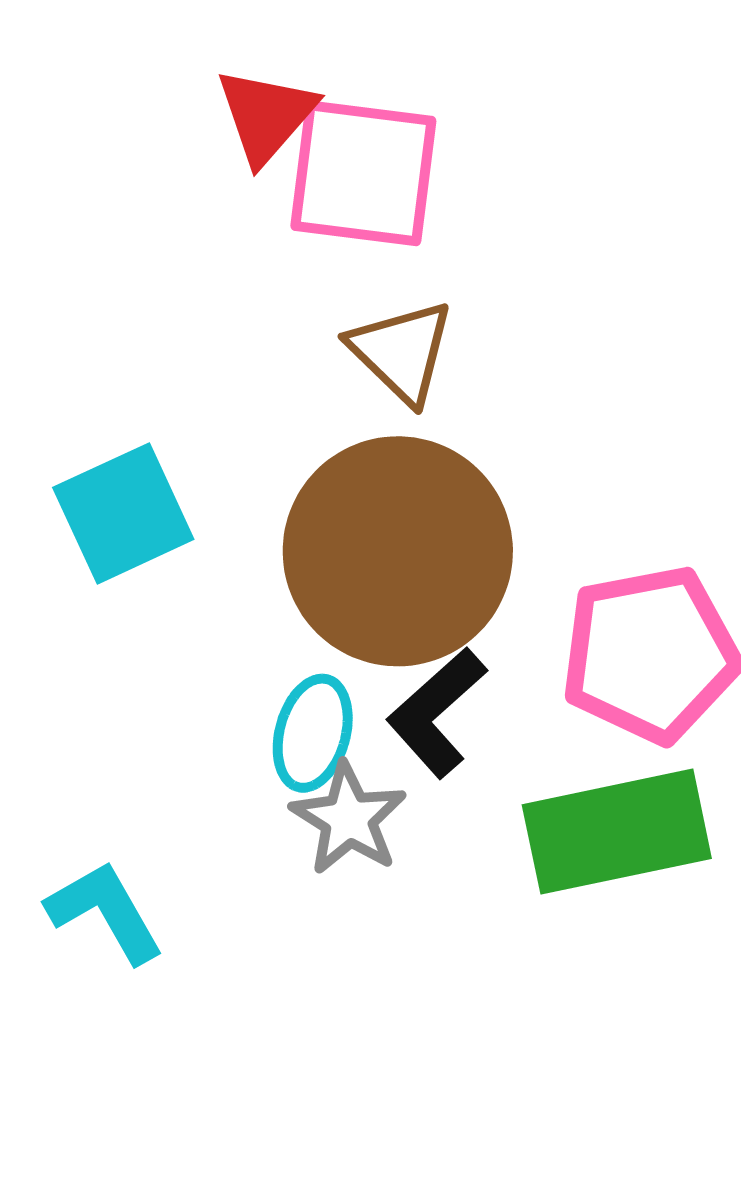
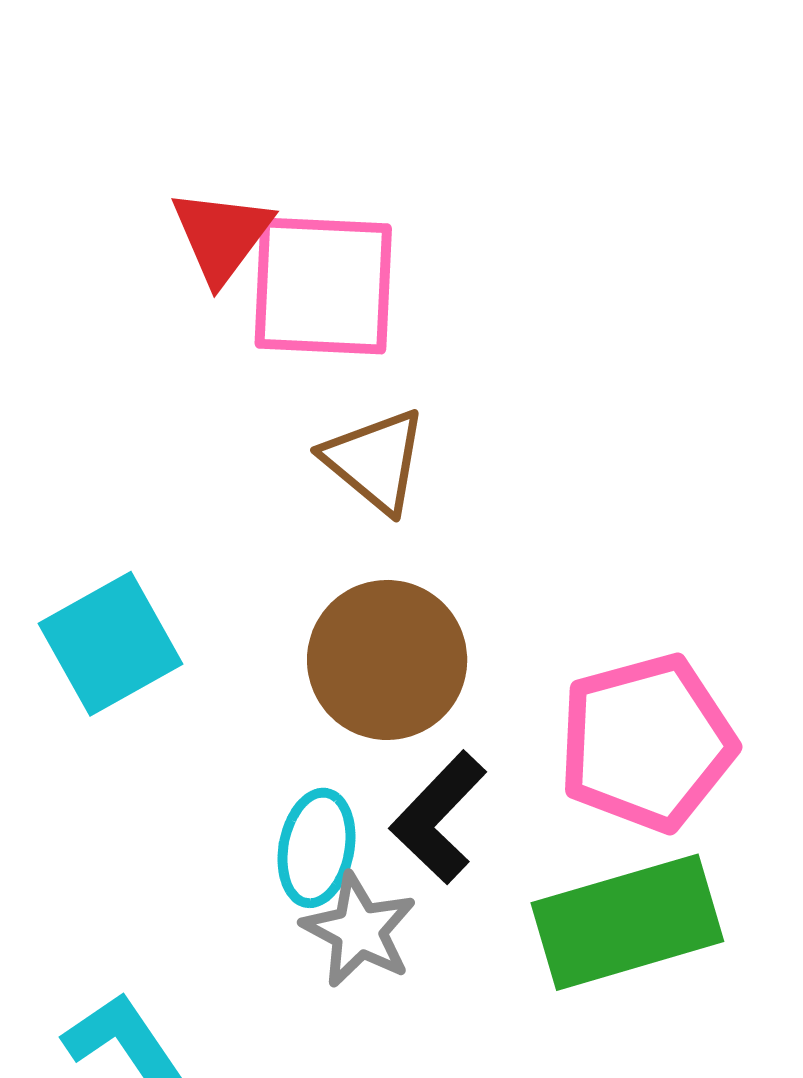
brown circle: (398, 551) -> (387, 660), size x0.7

